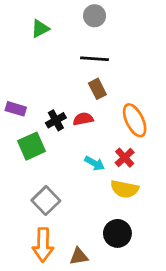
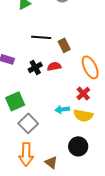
black line: (95, 59) -> (41, 37), moved
green square: (32, 146) -> (15, 101), moved
cyan arrow: (95, 163) -> (62, 109), moved, turned 144
brown triangle: (79, 256) -> (51, 162), turned 48

